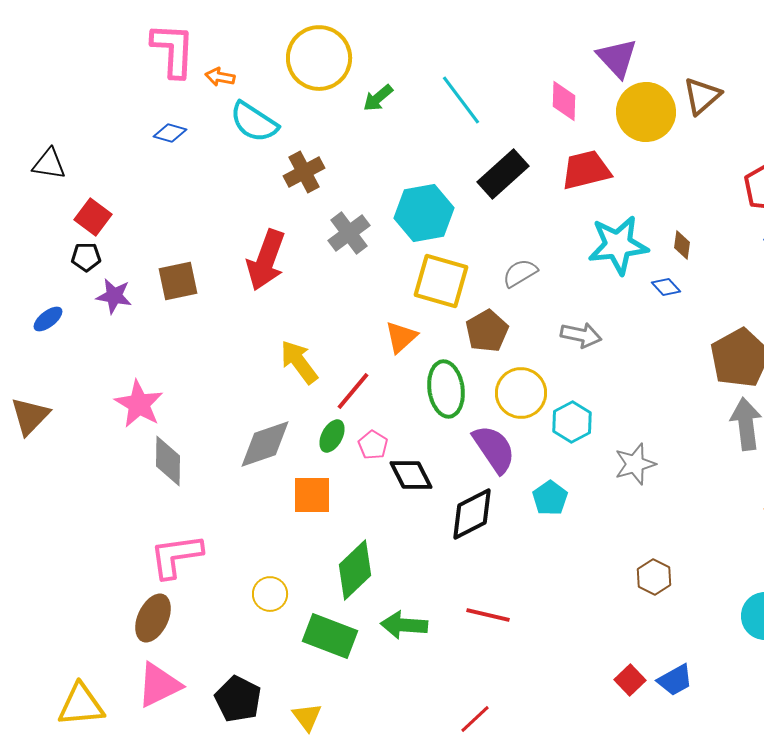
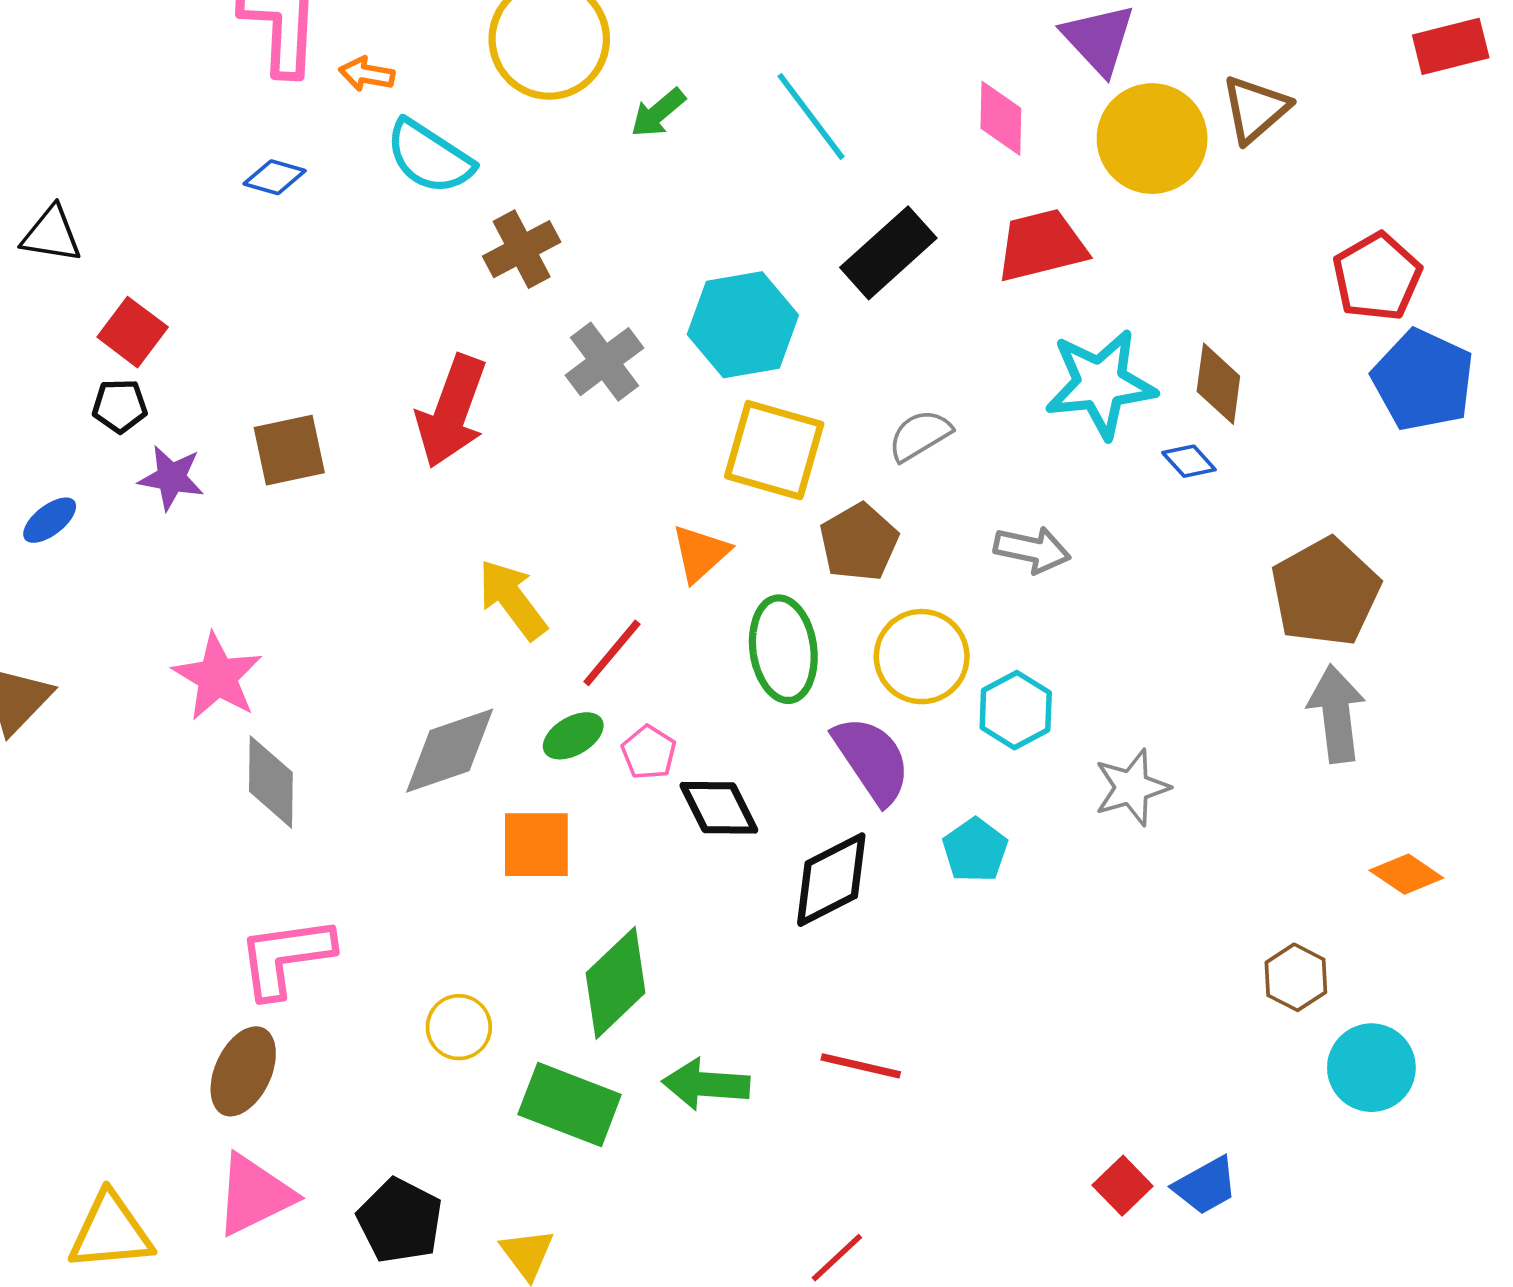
brown diamond: (682, 245) -> (1218, 384), size x1.5
green ellipse: (332, 436) -> (573, 736), turned 32
brown hexagon: (654, 577) -> (1296, 977), moved

